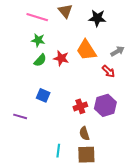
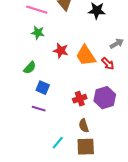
orange trapezoid: (86, 50) -> (86, 56), moved
green semicircle: (40, 60) -> (30, 68), moved
purple line: (20, 116) -> (39, 109), moved
cyan line: (58, 151) -> (58, 143), turned 32

